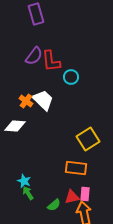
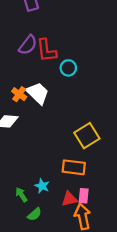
cyan star: (24, 181) -> (42, 186), moved
green semicircle: (54, 205) -> (34, 214), moved

